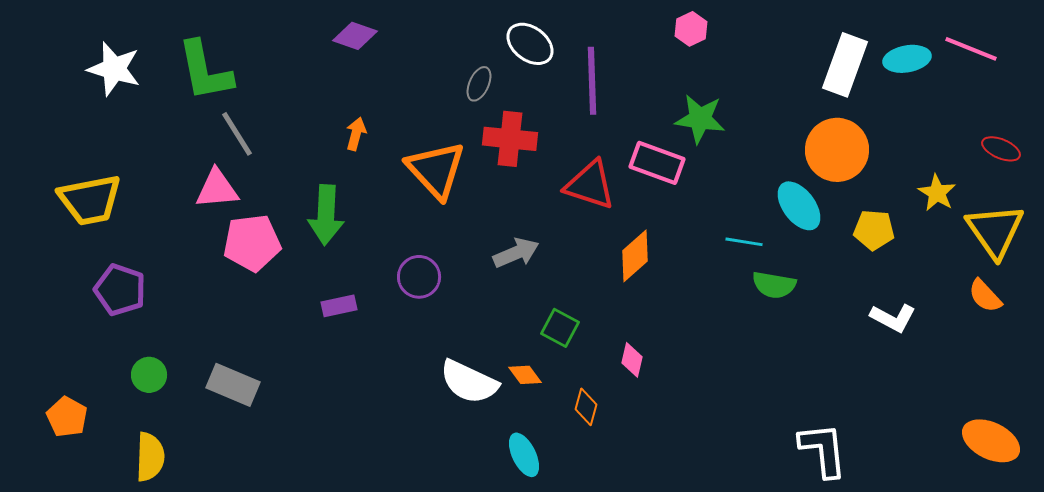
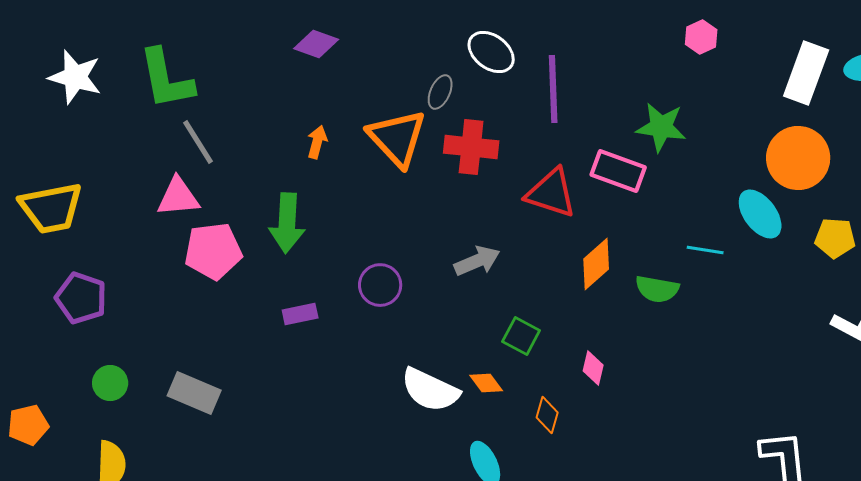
pink hexagon: (691, 29) -> (701, 37), moved
orange triangle: (436, 170) -> (397, 138), moved
green semicircle: (774, 285) -> (657, 289), moved
orange pentagon: (67, 417) -> (28, 425), turned 30

